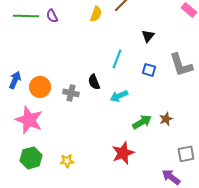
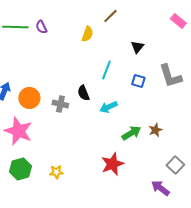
yellow semicircle: (96, 14) -> (87, 34), moved
gray square: (186, 154) -> (175, 165), turned -36

